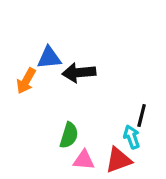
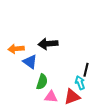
blue triangle: (49, 58) -> (30, 62), moved, turned 42
orange arrow: (26, 81) -> (16, 49), turned 56

